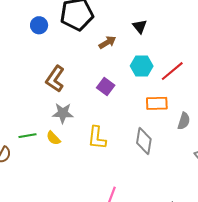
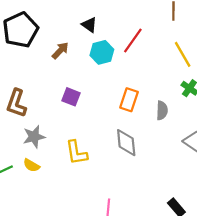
cyan hexagon: (142, 66) -> (102, 52), moved
red line: (172, 71) -> (133, 41), moved
orange rectangle: (157, 103) -> (129, 100), turned -55

